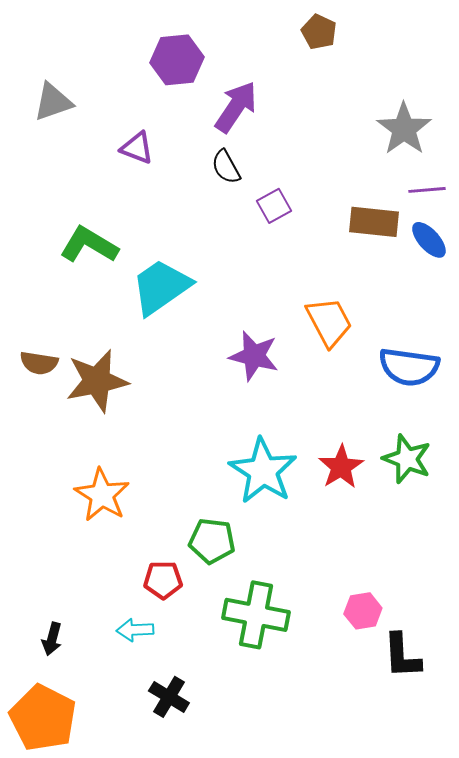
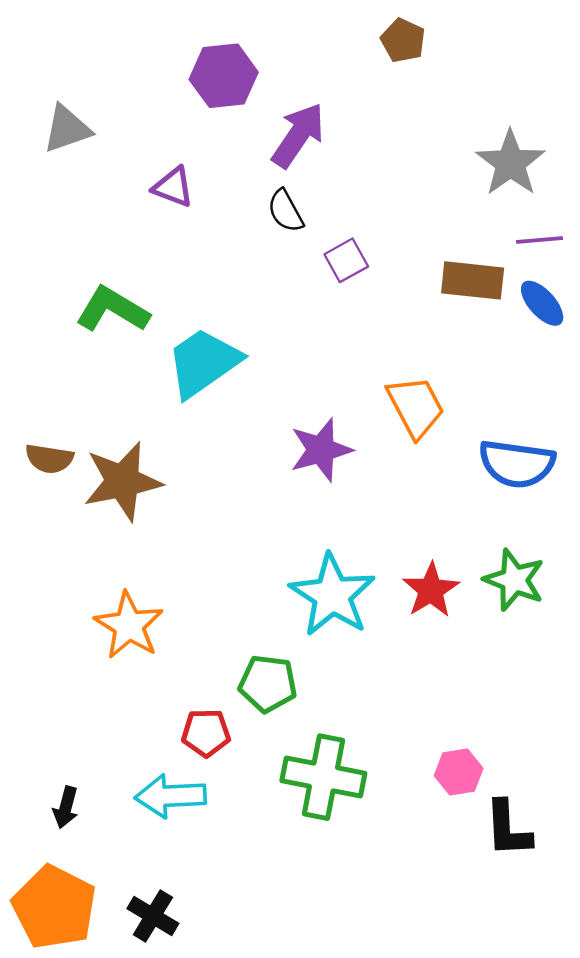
purple star: (254, 356) -> (321, 450), turned -30
cyan arrow: (135, 630) -> (171, 796), size x1.5
black cross: (169, 697) -> (153, 916), moved

